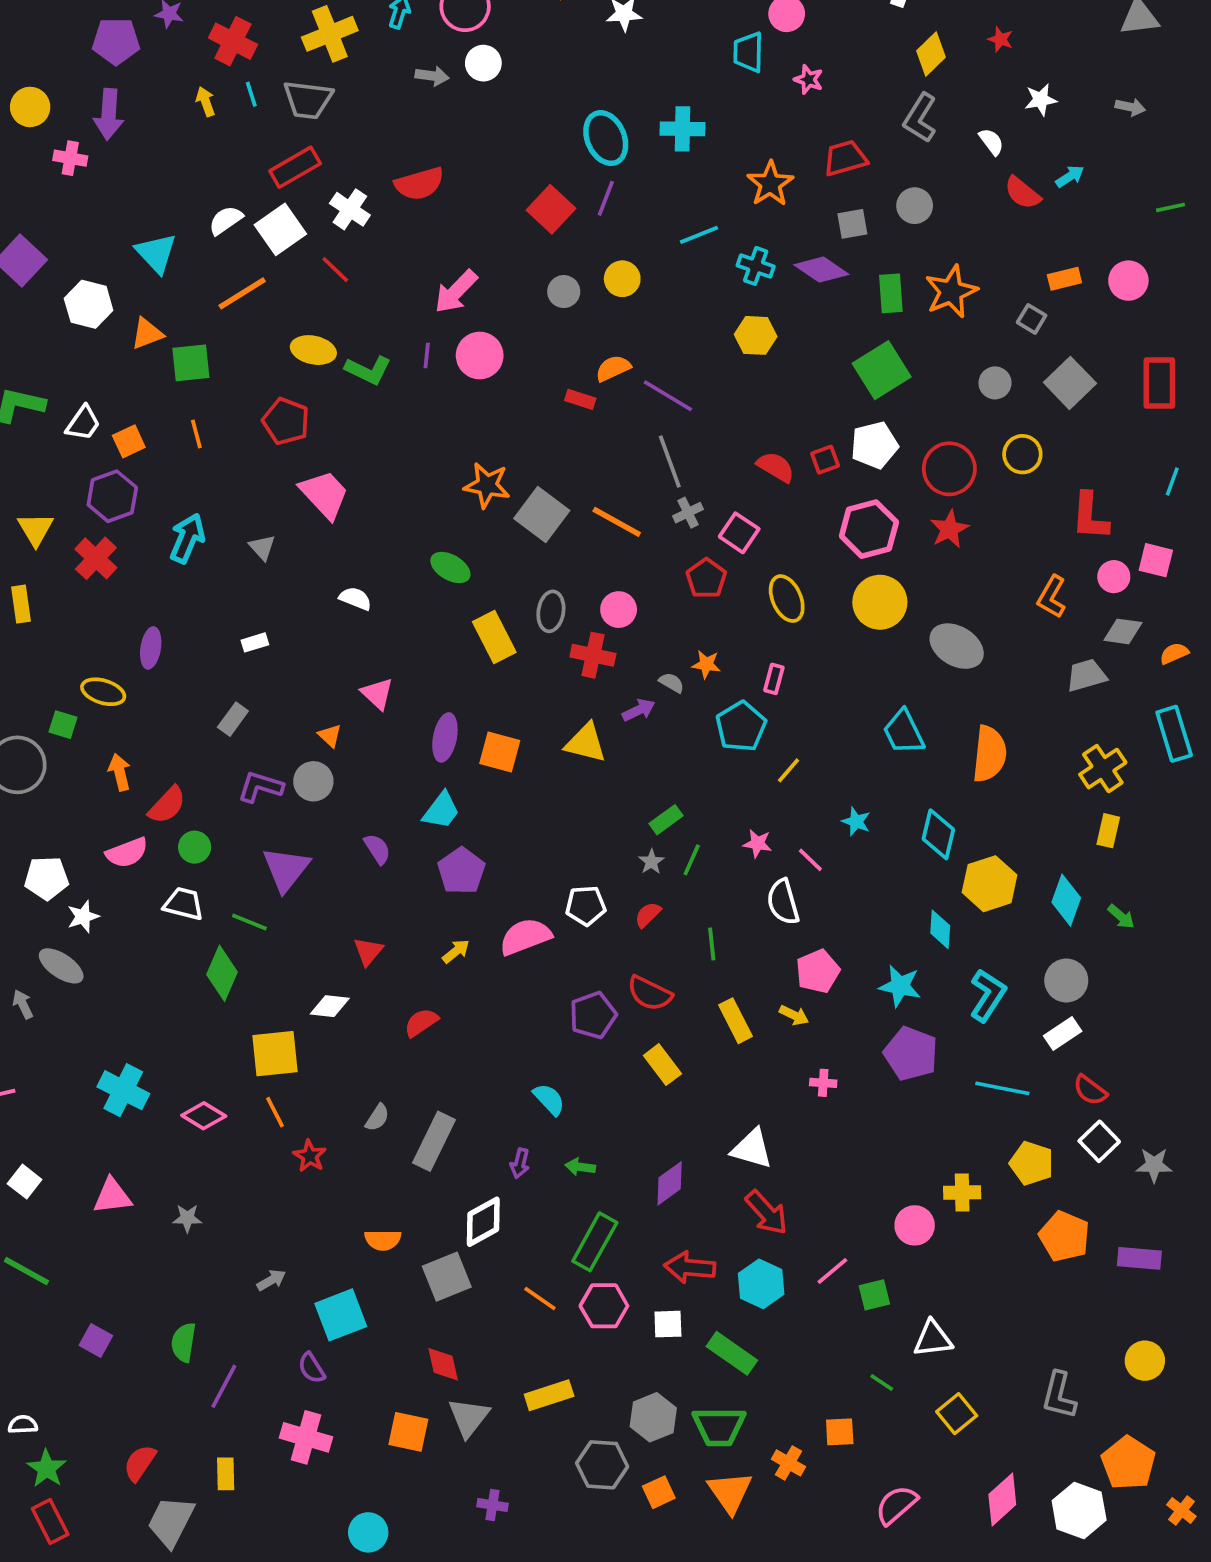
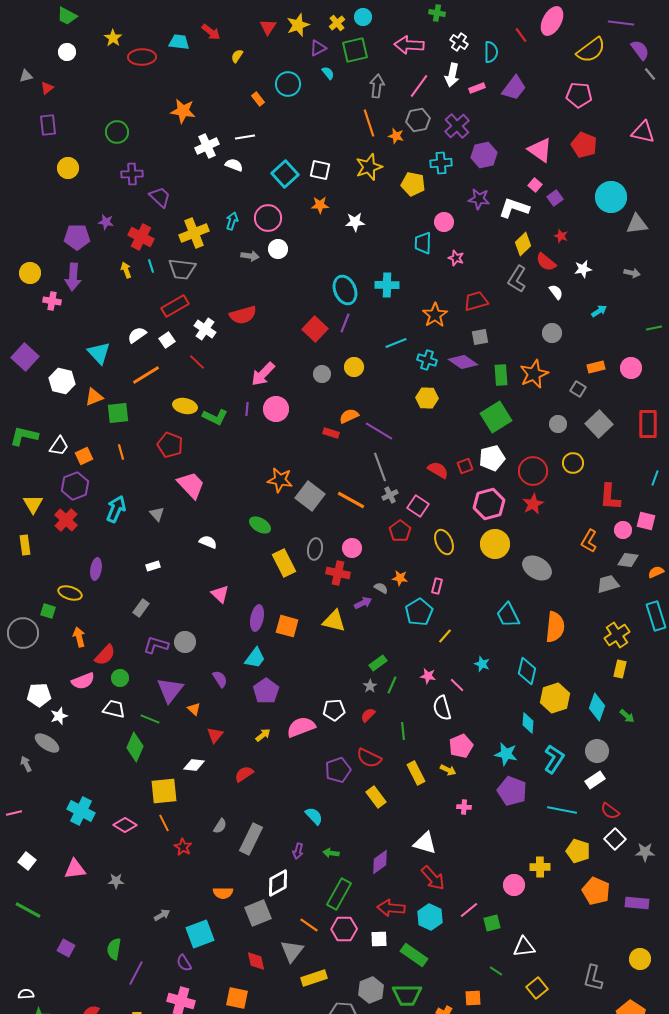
red semicircle: (1022, 193) -> (546, 262), moved
gray circle: (915, 206) -> (552, 333), moved
white square: (280, 229) -> (167, 340), size x0.6
orange triangle: (330, 736) -> (194, 709), moved
gray triangle: (469, 1417) -> (292, 951), moved

